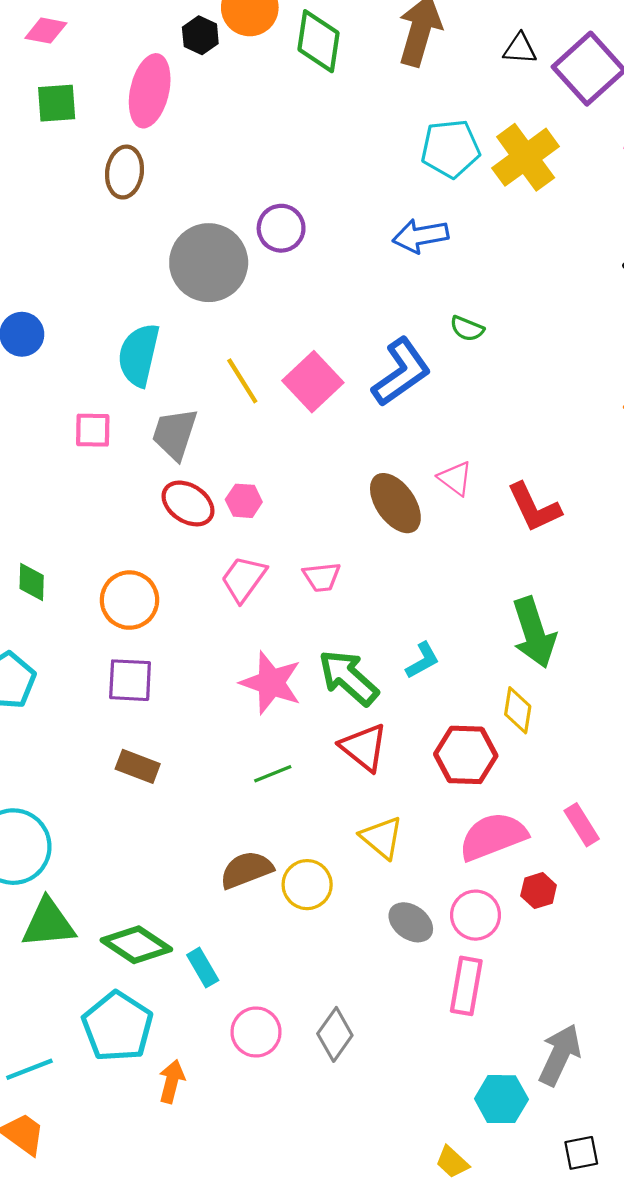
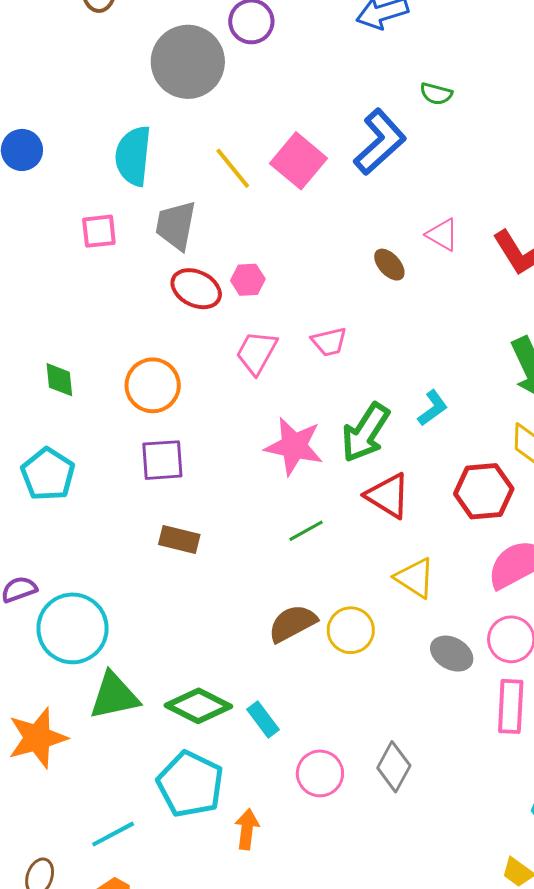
brown ellipse: (395, 503) -> (389, 265), size x0.6
green arrow: (348, 678) -> (366, 433), turned -92

